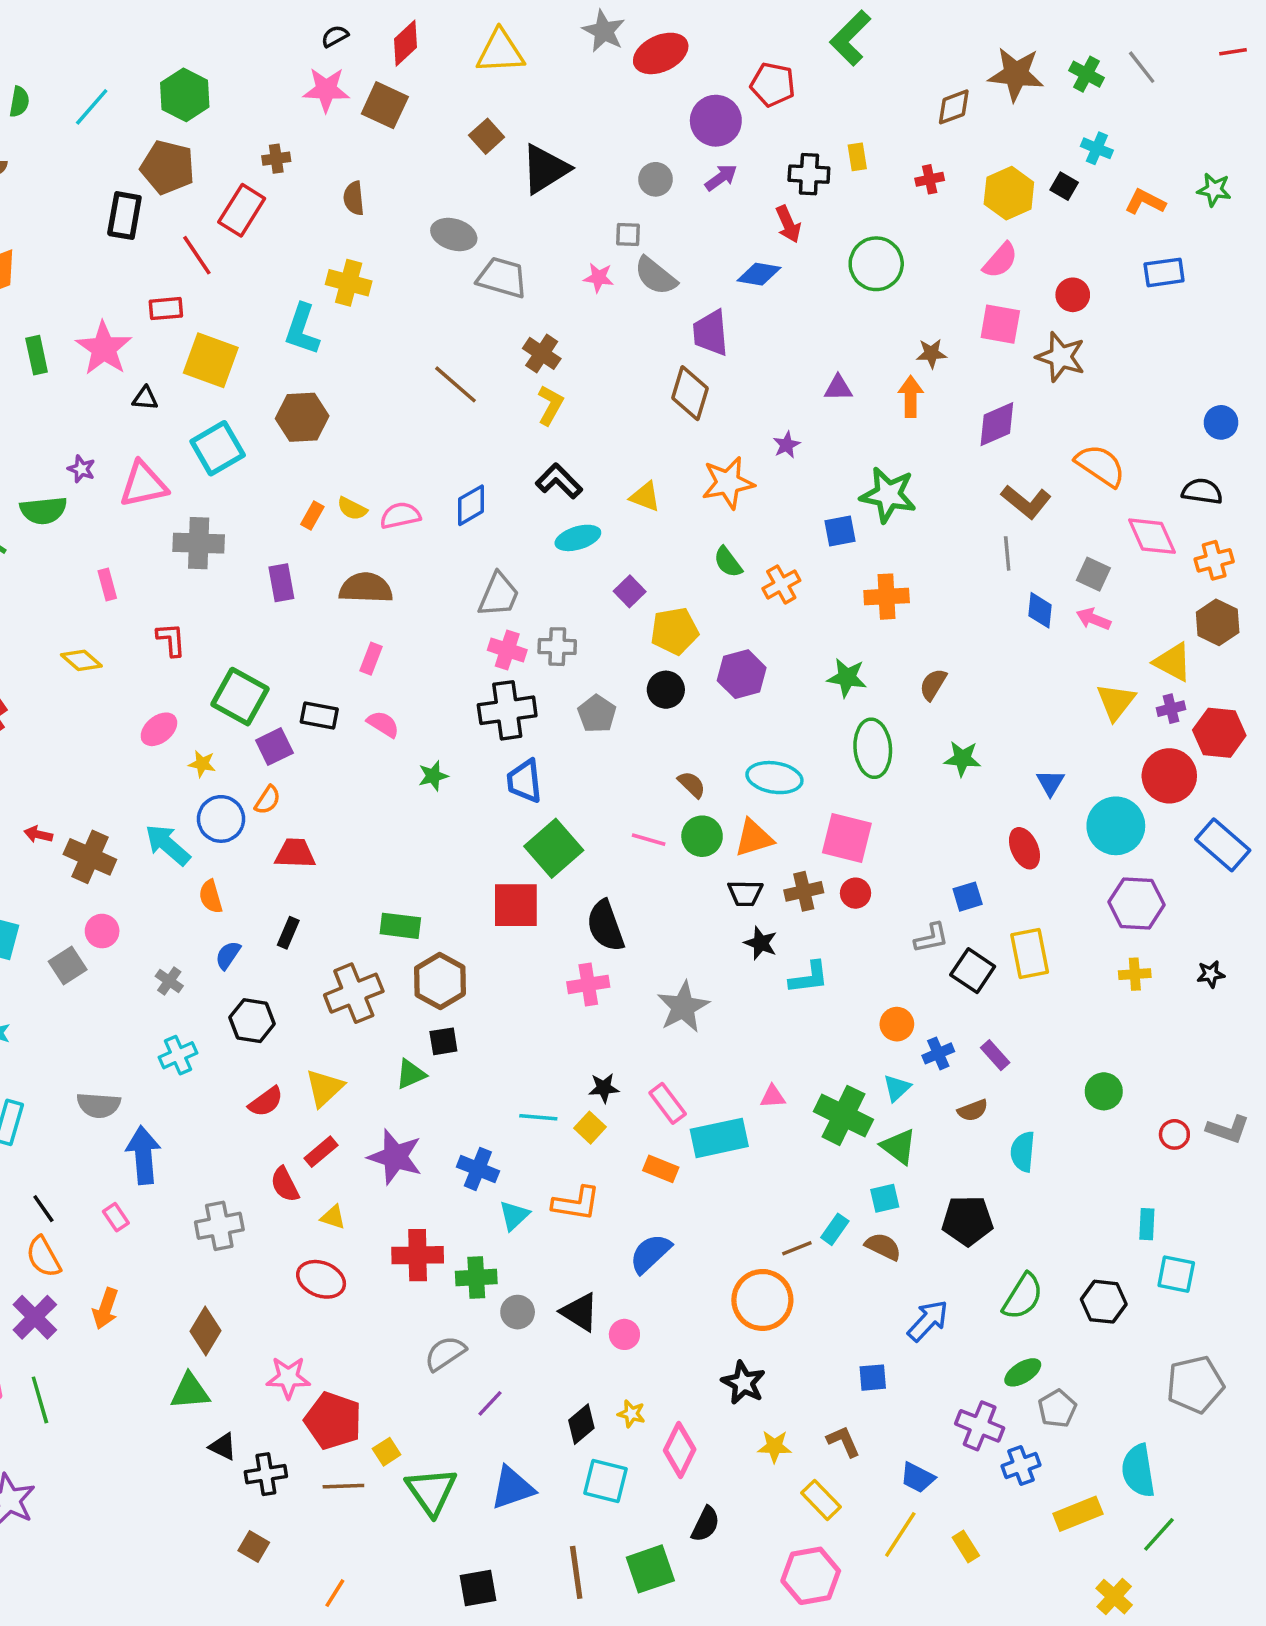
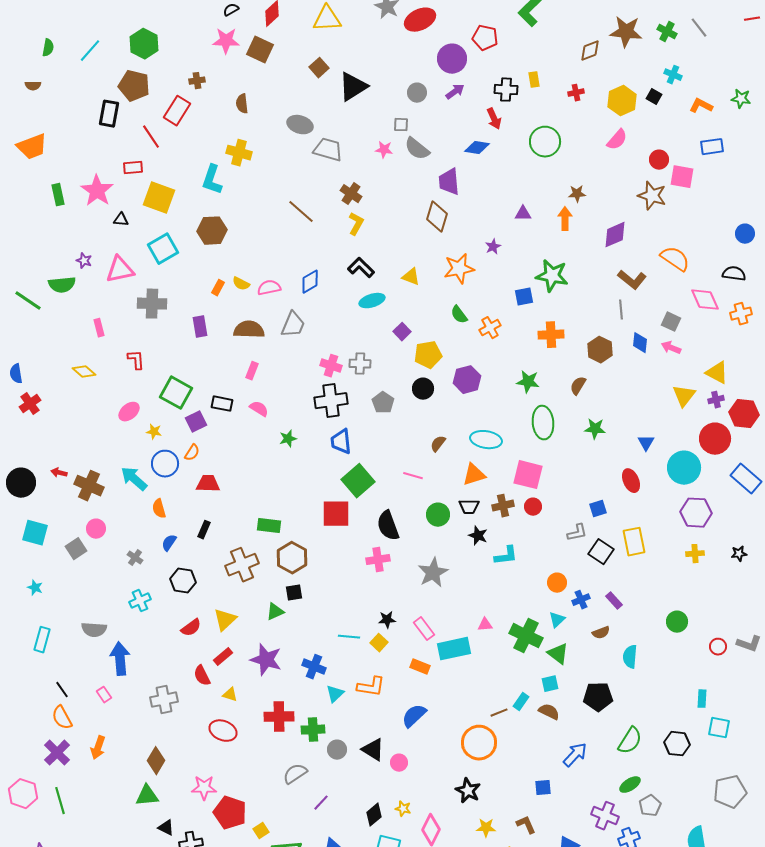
pink square: (1000, 324) -> (682, 177), moved
gray trapezoid: (499, 595) -> (293, 325), moved
brown hexagon: (1218, 622) -> (600, 350), moved
brown semicircle: (692, 784) -> (438, 444), turned -96
green circle: (702, 836) -> (438, 515), moved

